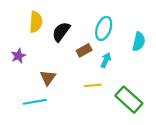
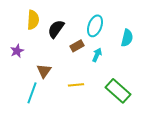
yellow line: (93, 85) -> (76, 85), moved
cyan line: (35, 102) -> (32, 93), turned -60

